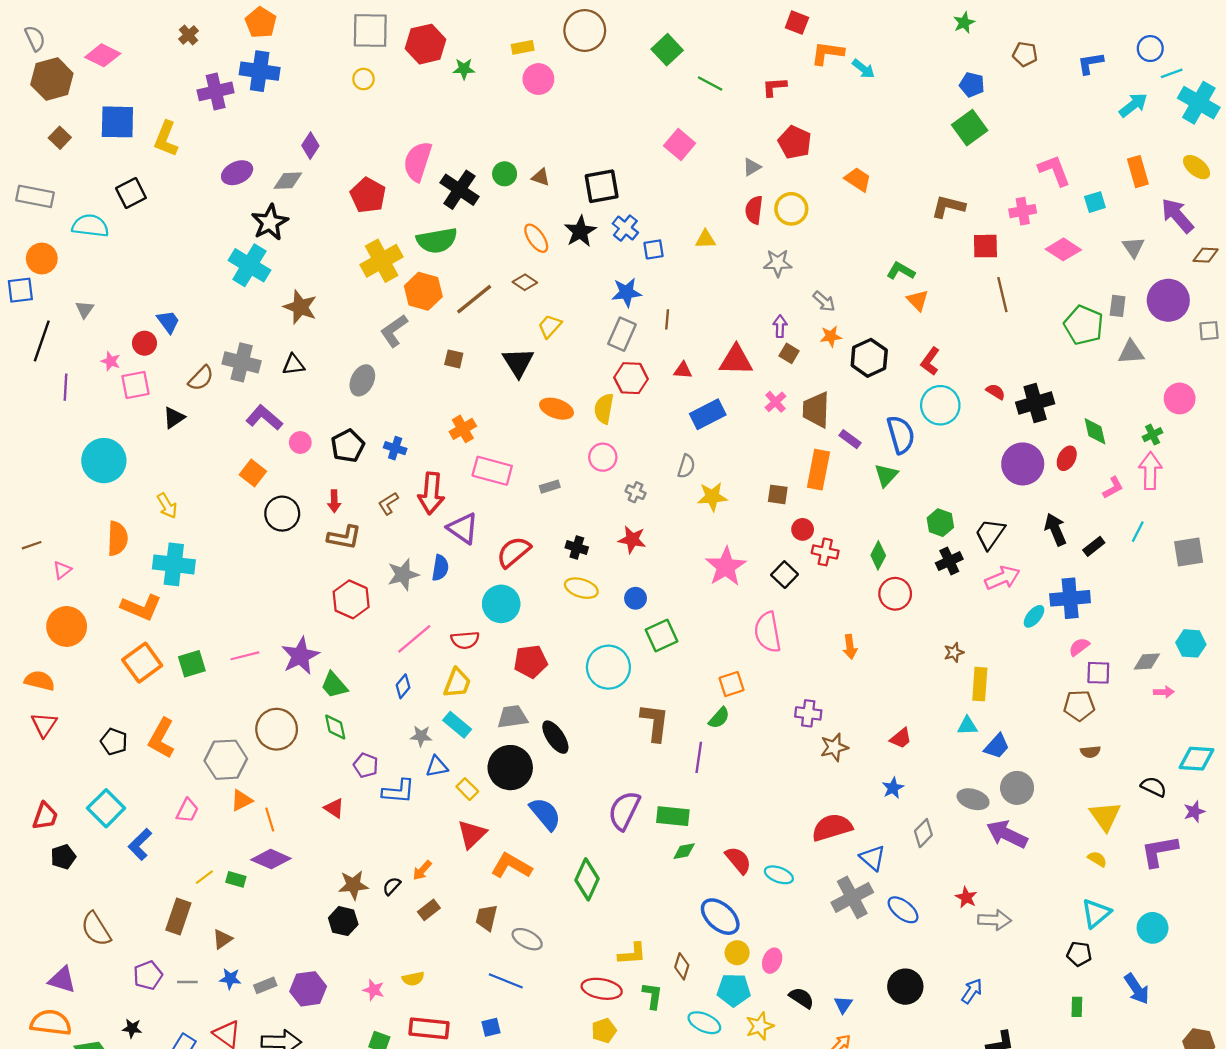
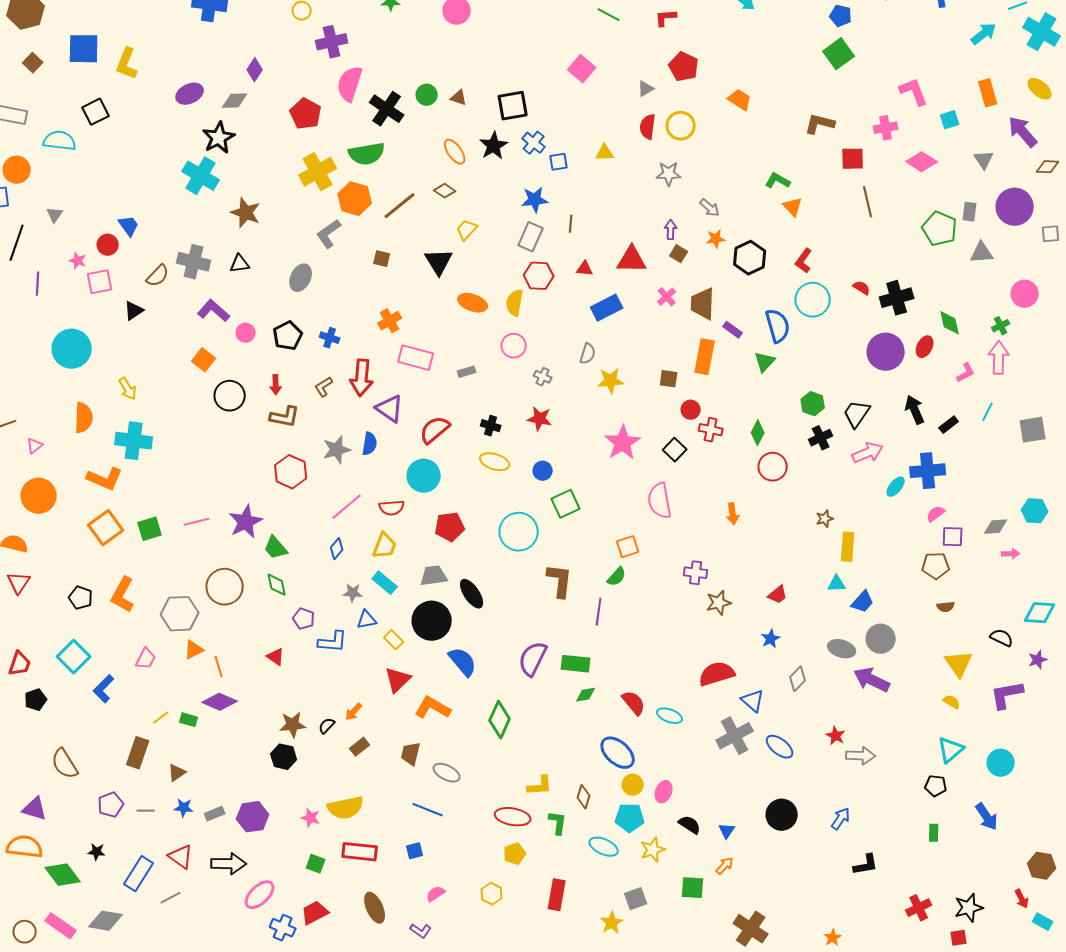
purple cross: (216, 91) -> (332, 42), moved
yellow semicircle: (413, 979) -> (346, 808), size x1.8

